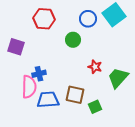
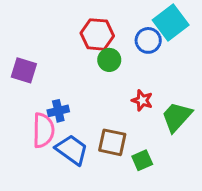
red hexagon: (44, 19) -> (97, 34), moved
blue circle: (88, 19) -> (148, 40), moved
blue trapezoid: (48, 100) -> (72, 150), turned 40

